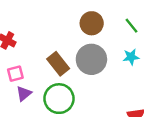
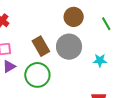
cyan star: (131, 57) -> (100, 60), moved

